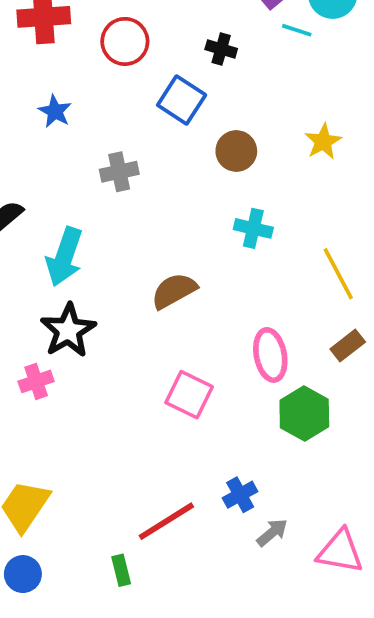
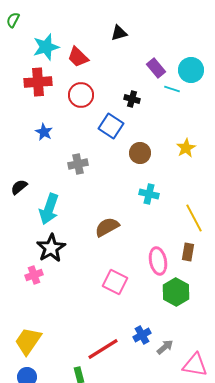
brown rectangle: (348, 346) -> (188, 252), moved, turned -42
gray arrow: (272, 532) -> (165, 347), moved

